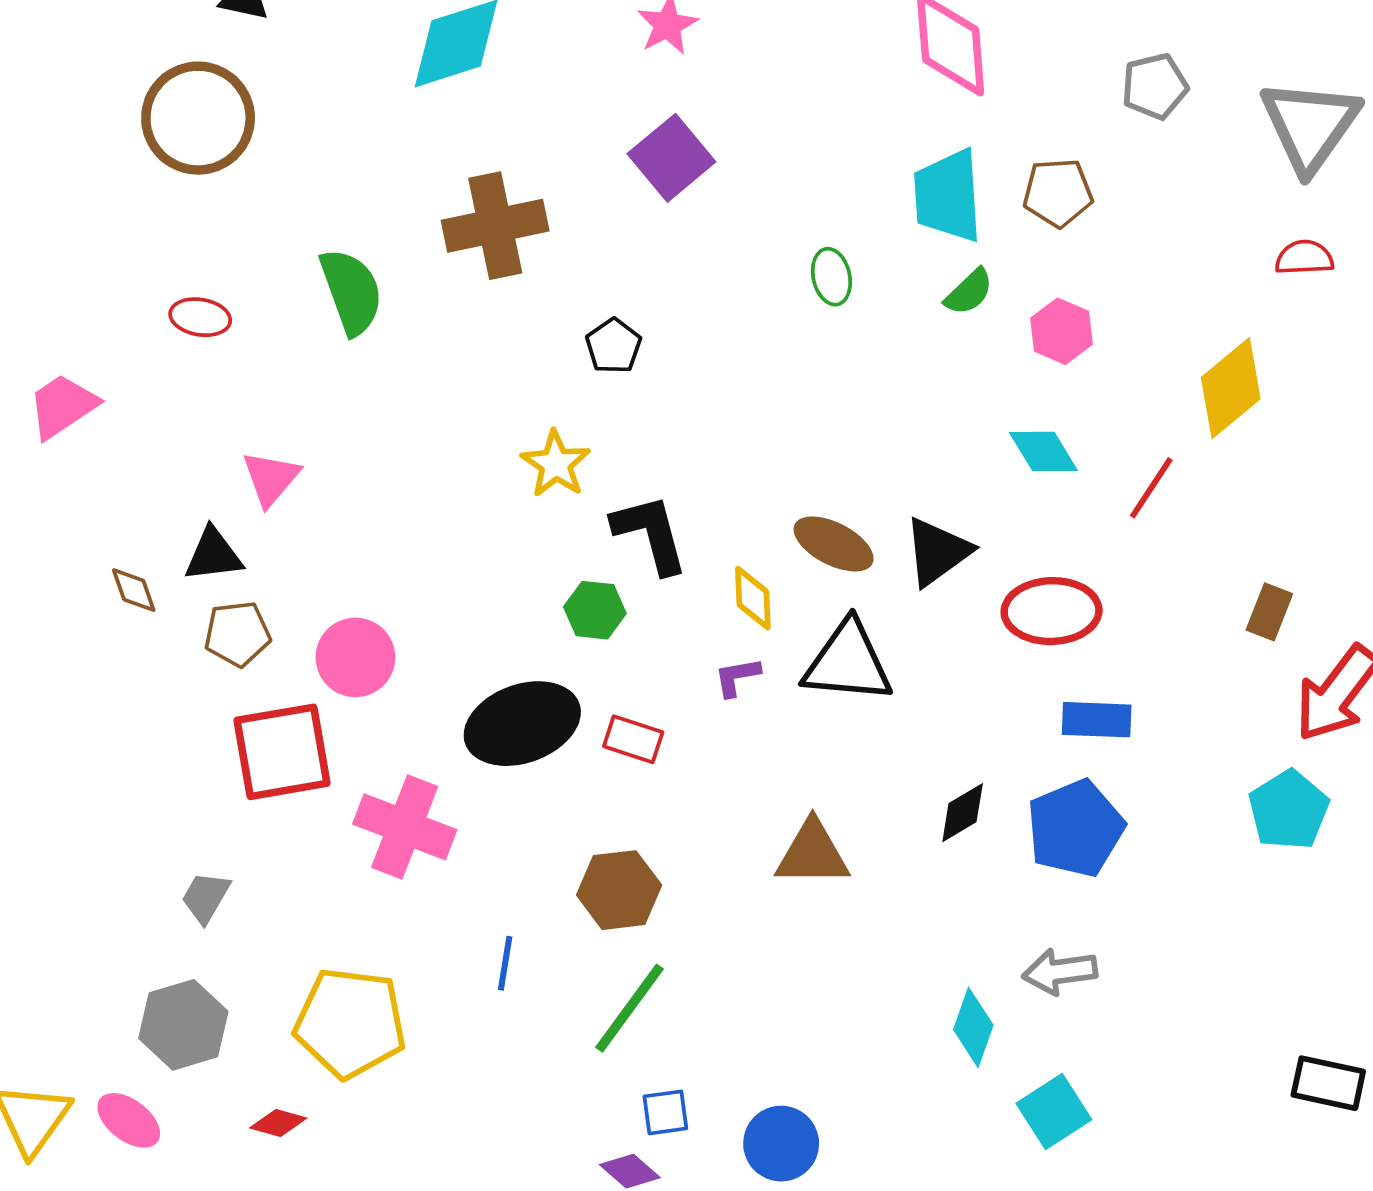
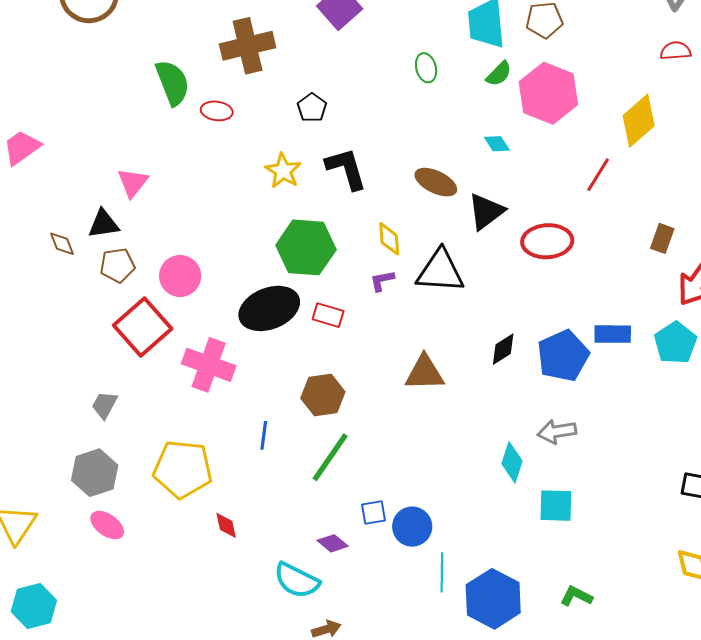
red ellipse: (200, 317) -> (217, 111), moved
pink hexagon: (1061, 331) -> (548, 93), size x1.8
cyan diamond: (1043, 451) -> (497, 144), moved, size x0.7
black L-shape: (650, 534) -> (346, 169), moved
brown ellipse: (834, 544) -> (436, 182), moved
green hexagon: (595, 610) -> (306, 247), size x1.8
blue rectangle: (1097, 720) -> (613, 334), moved
red square: (282, 752) -> (143, 327), turned -30
cyan square: (1054, 1111) -> (556, 506), turned 36
blue square: (665, 1112) -> (374, 512), moved
pink ellipse: (129, 1120) -> (107, 525), moved
red diamond: (278, 1123) -> (226, 525), moved, turned 64

